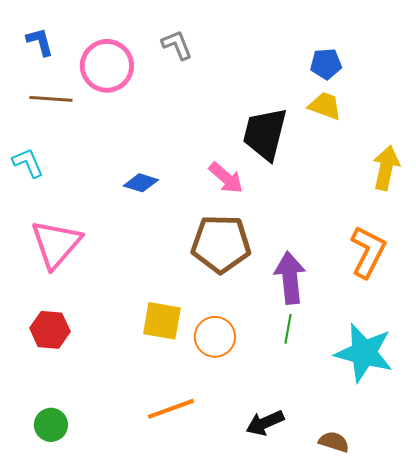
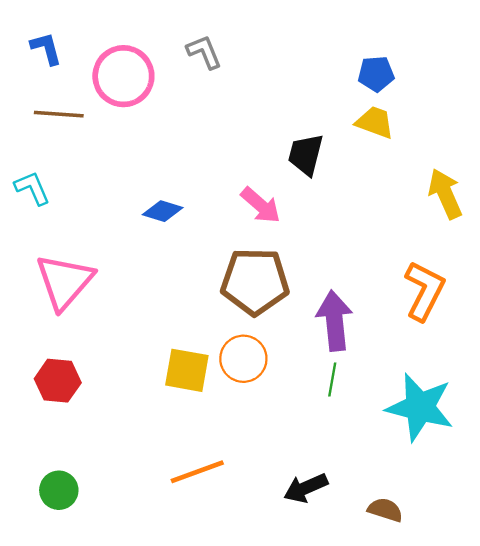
black trapezoid: (265, 134) -> (306, 155), size x0.7
yellow arrow: (386, 168) -> (445, 194), turned -36
orange circle: (215, 337) -> (243, 359), moved

